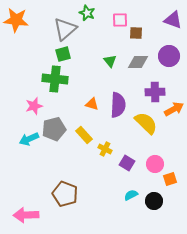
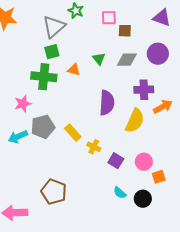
orange triangle: (92, 104) -> (74, 70), moved
yellow semicircle: (146, 123) -> (135, 121), turned 70
cyan semicircle: (131, 195) -> (120, 193), turned -112

